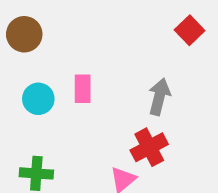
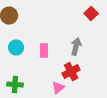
pink rectangle: (83, 89) -> (44, 50), moved

